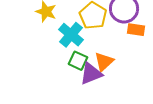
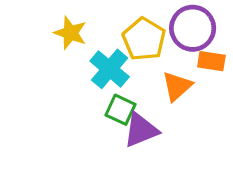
orange triangle: (104, 62) -> (177, 86), moved

